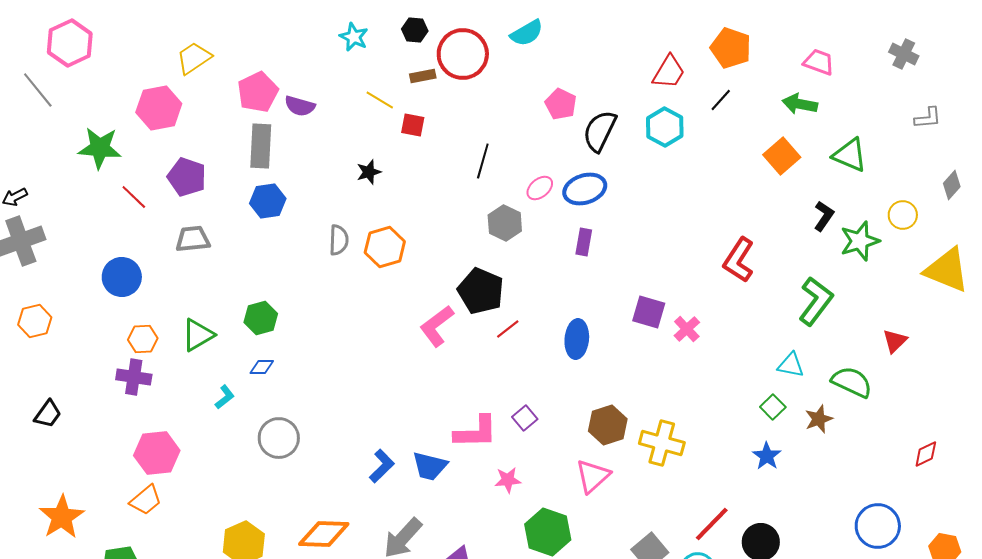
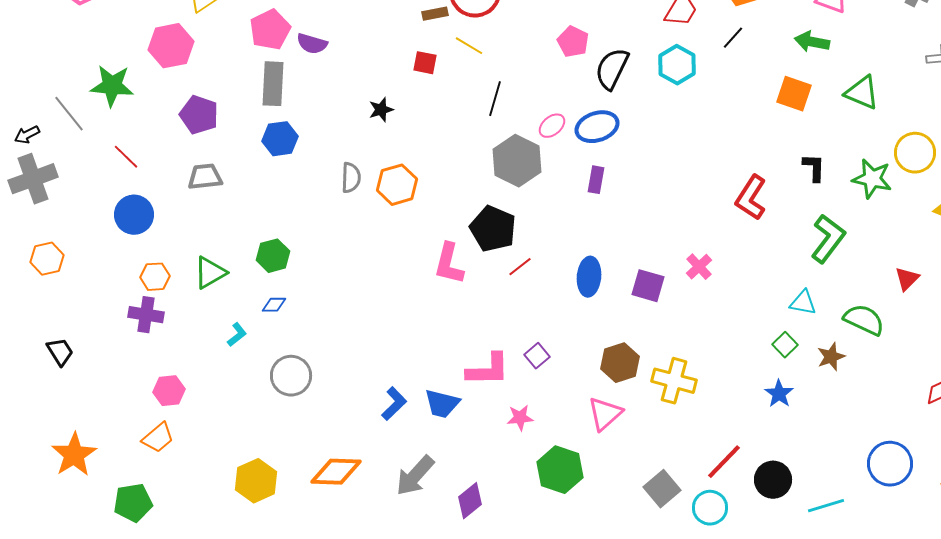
gray line: (38, 90) -> (69, 114), moved
yellow line: (380, 100) -> (469, 46), moved
orange square: (782, 156) -> (794, 94), turned -30
red line: (134, 197) -> (126, 157), moved
yellow circle: (903, 215) -> (915, 153), size x1.4
black L-shape: (824, 216) -> (814, 168), moved, turned -32
gray hexagon: (505, 223) -> (517, 161), size x1.4
green star: (860, 241) -> (872, 179), turned 30
purple square: (649, 312) -> (648, 286), moved
pink L-shape: (437, 326) -> (449, 264), turned -39
black trapezoid: (48, 414) -> (60, 352), turned -68
pink hexagon: (157, 453) -> (169, 391), size x0.7

